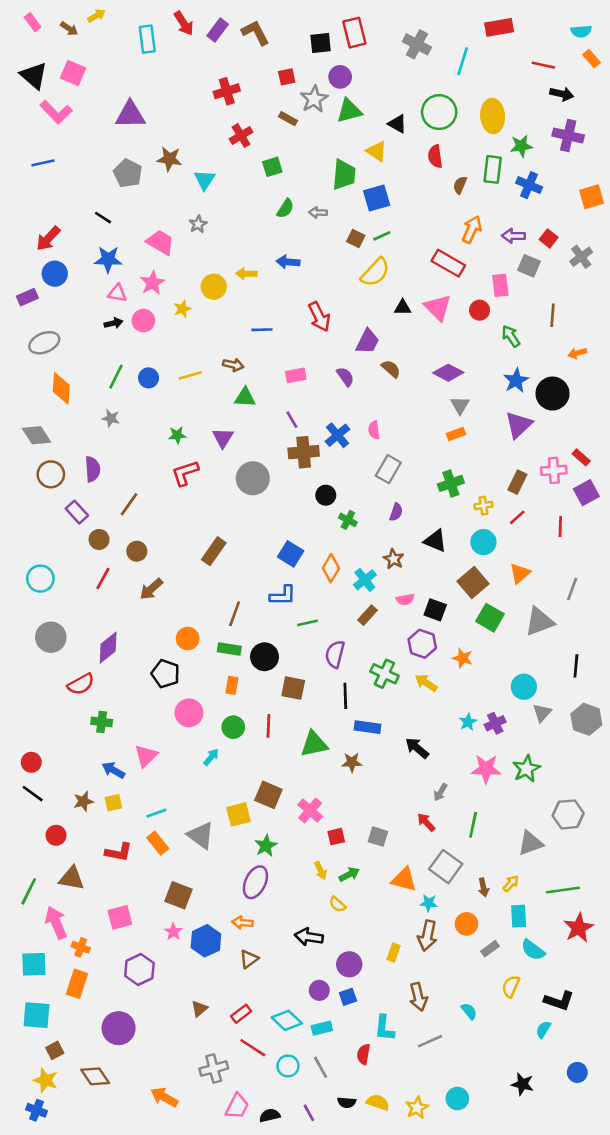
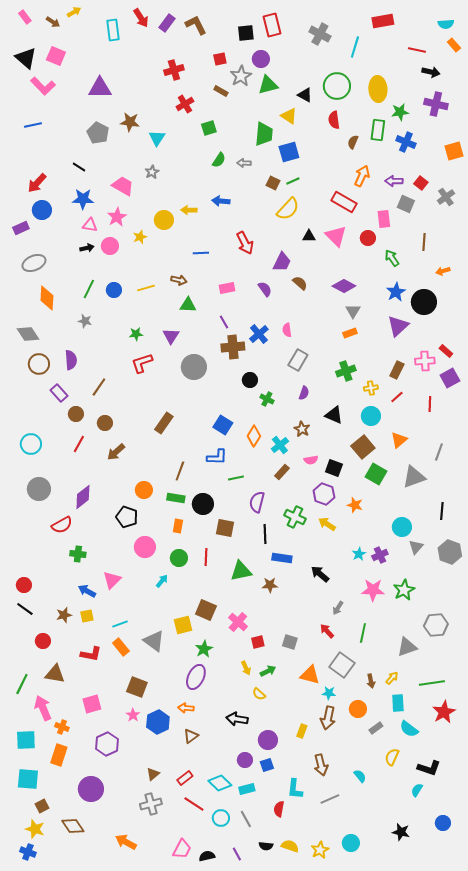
gray cross: (214, 1069) -> (151, 804), moved

